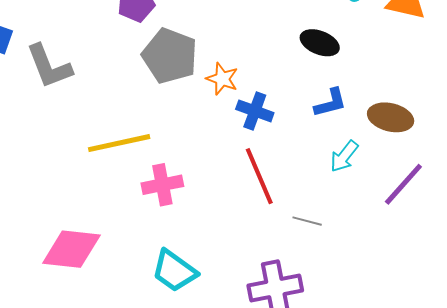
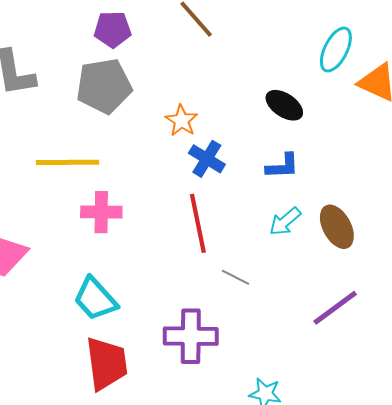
gray pentagon: (170, 56) -> (104, 86), moved, turned 30
brown ellipse: (391, 117) -> (337, 227), moved, turned 36
purple line: (403, 184) -> (335, 308), moved

